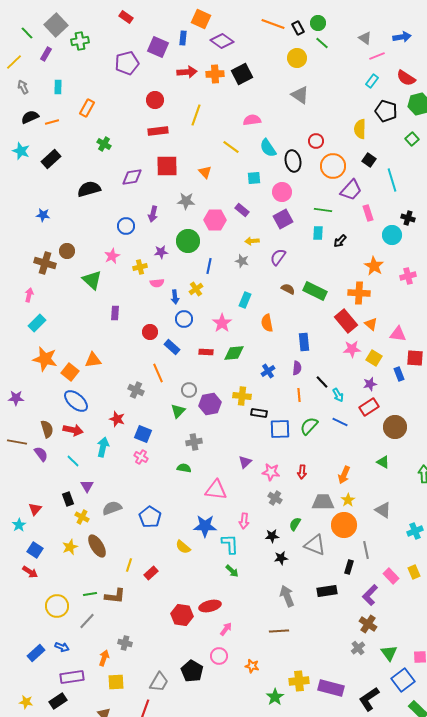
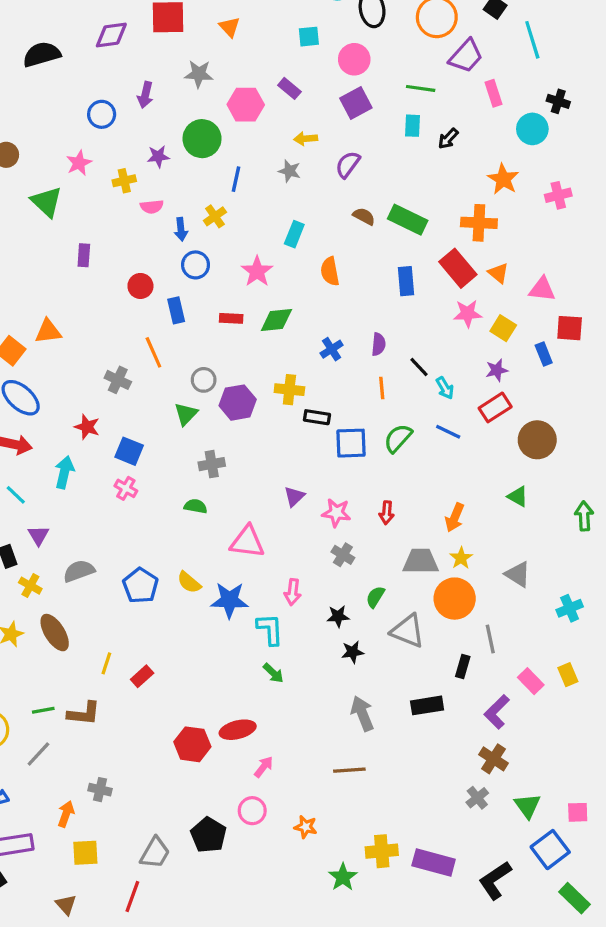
blue rectangle: (304, 342) -> (406, 281), moved
blue rectangle: (172, 347) -> (176, 310), turned 35
yellow semicircle: (183, 547) -> (189, 582), moved

